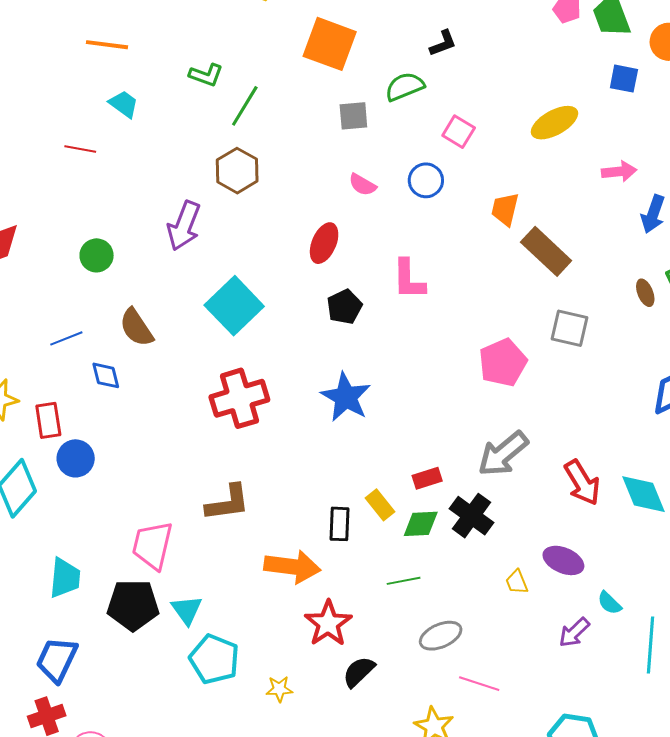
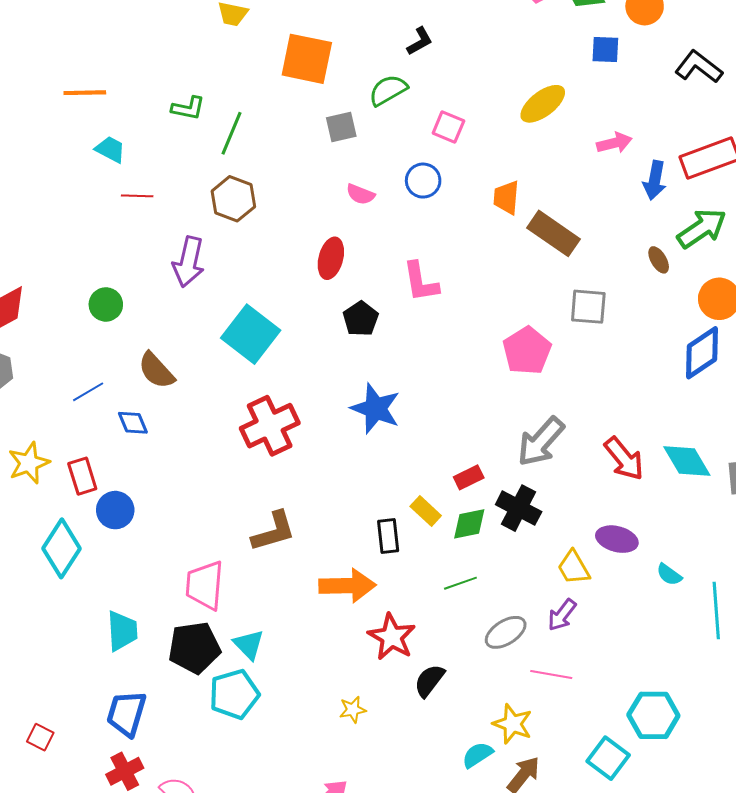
red line: (80, 149) -> (137, 196), moved
yellow trapezoid: (517, 582) -> (574, 568), size x1.4
purple arrow: (574, 632) -> (562, 615), moved
cyan pentagon: (214, 659) -> (234, 694), moved, turned -30

